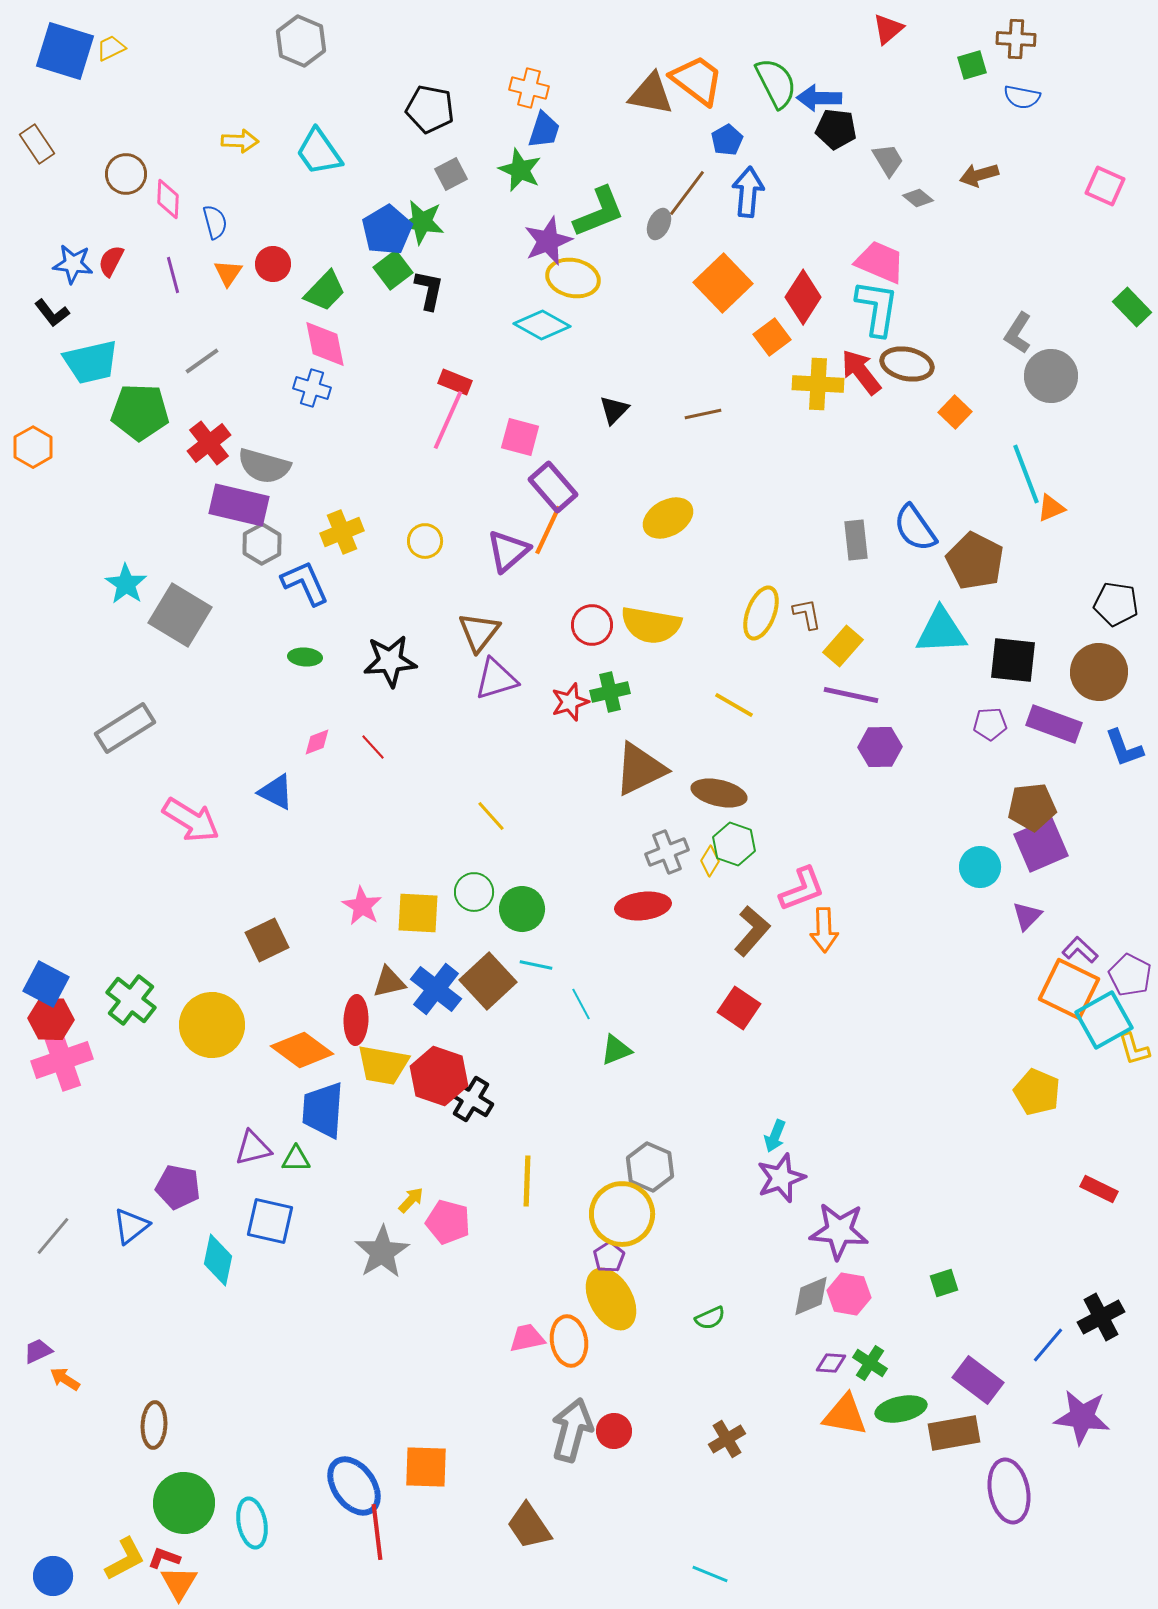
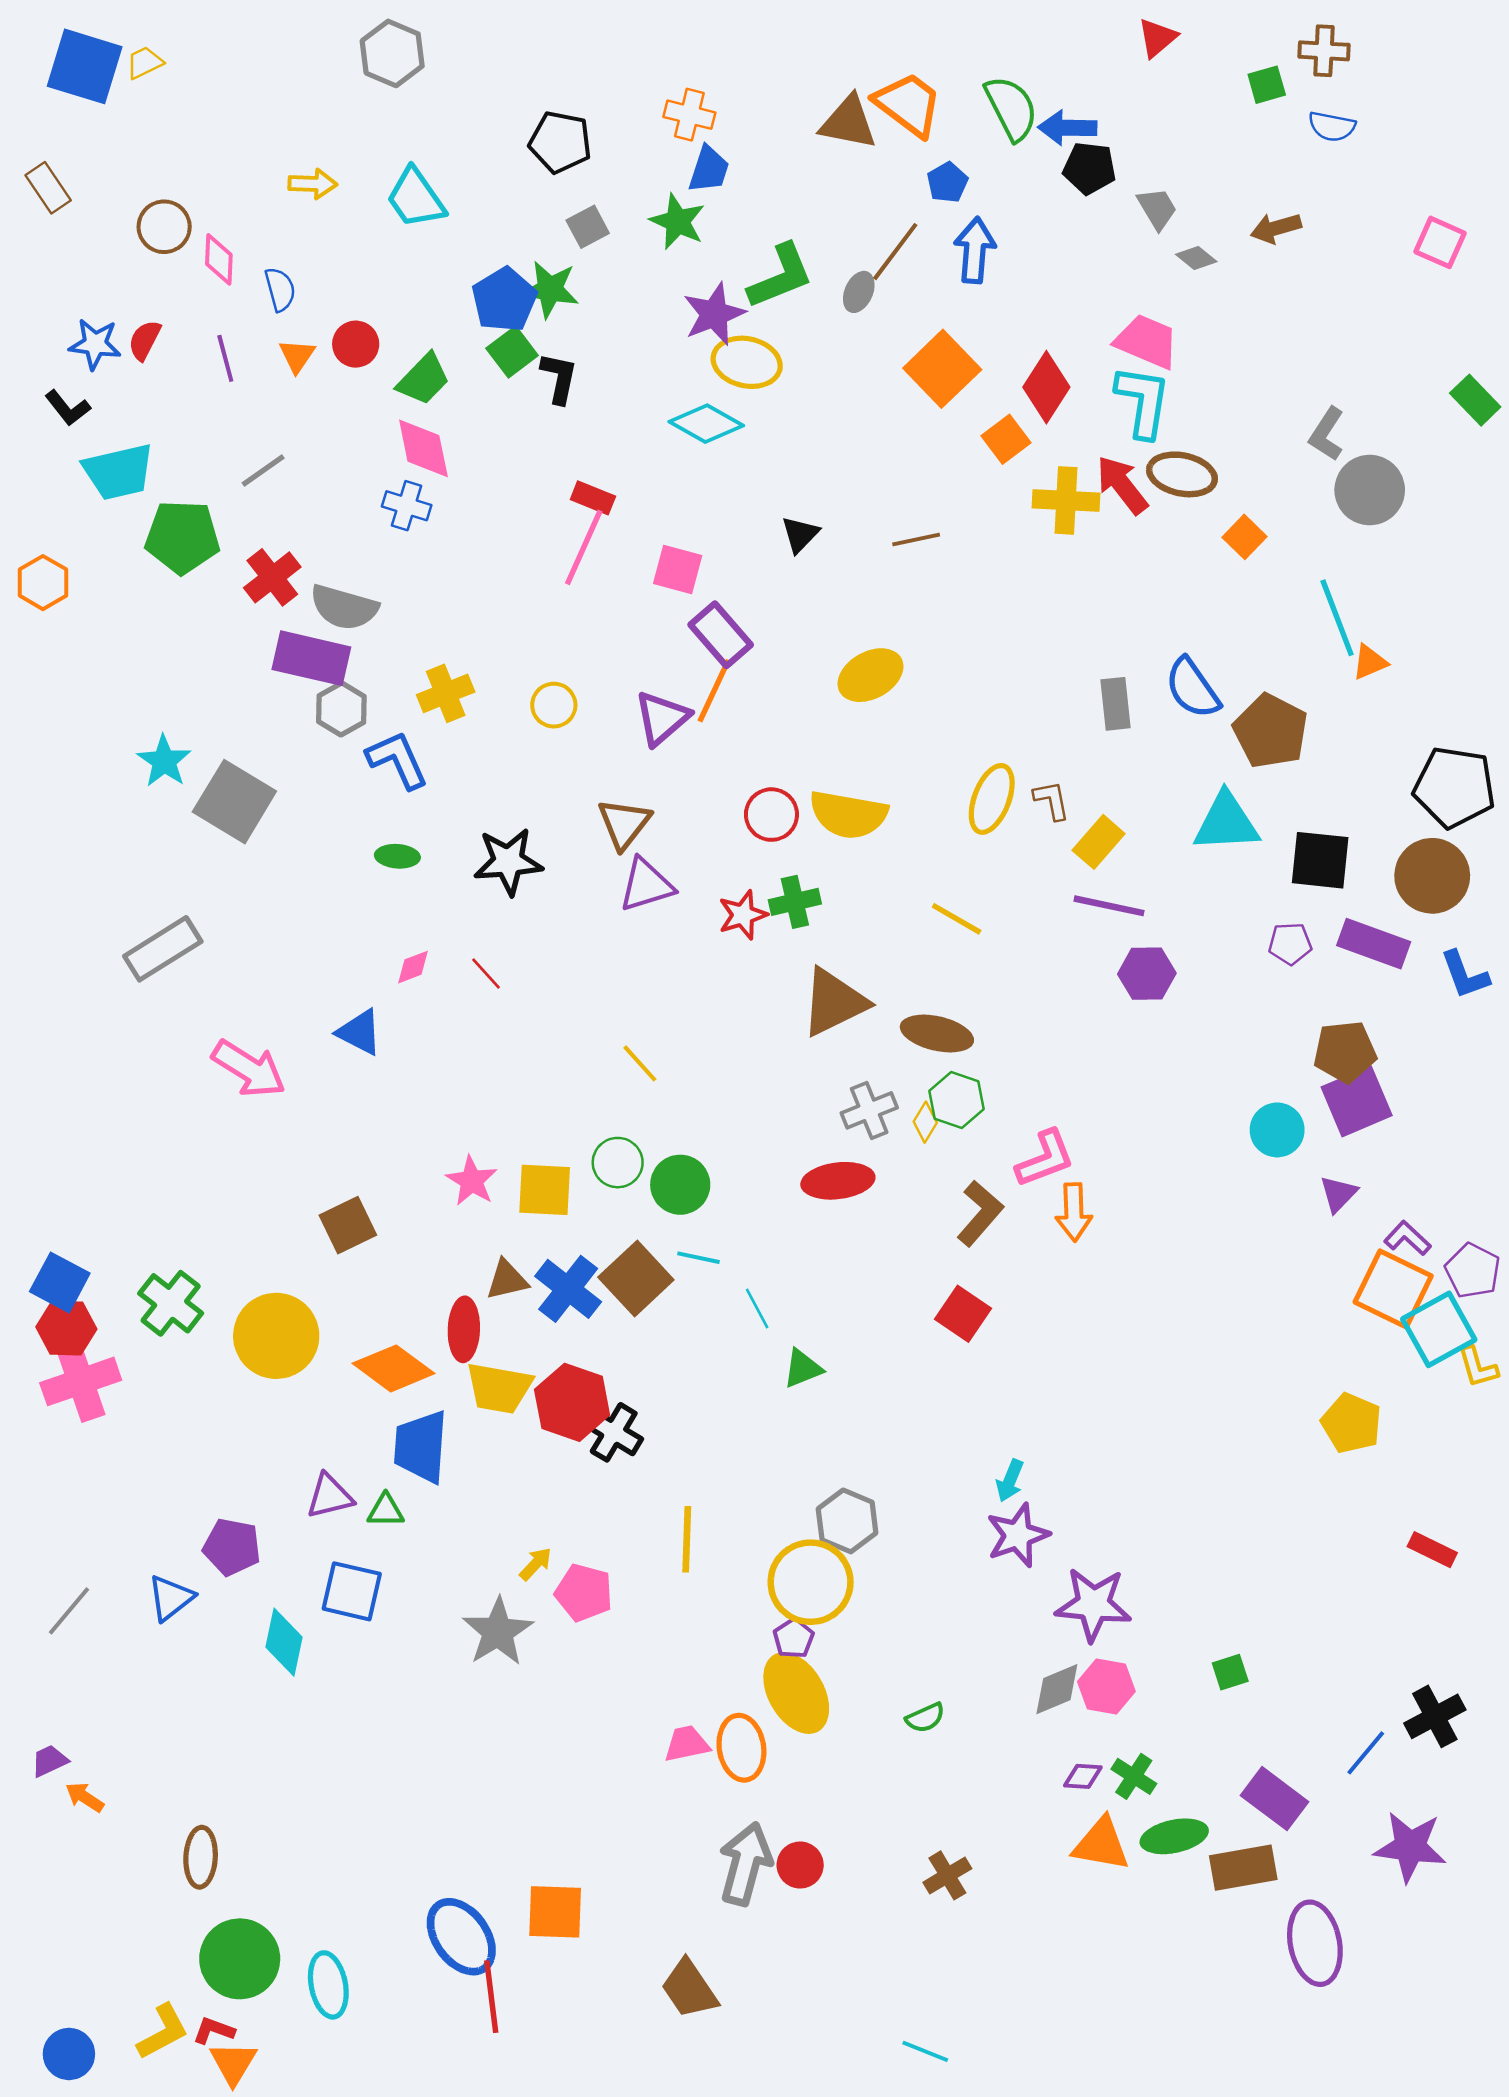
black pentagon: (1116, 604) -> (1454, 787), size x1.4

